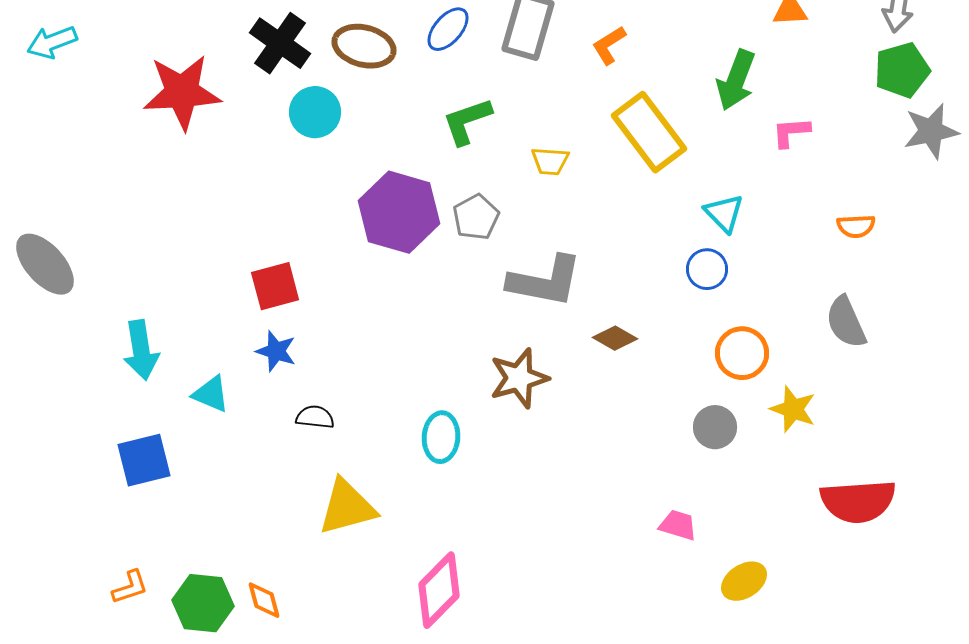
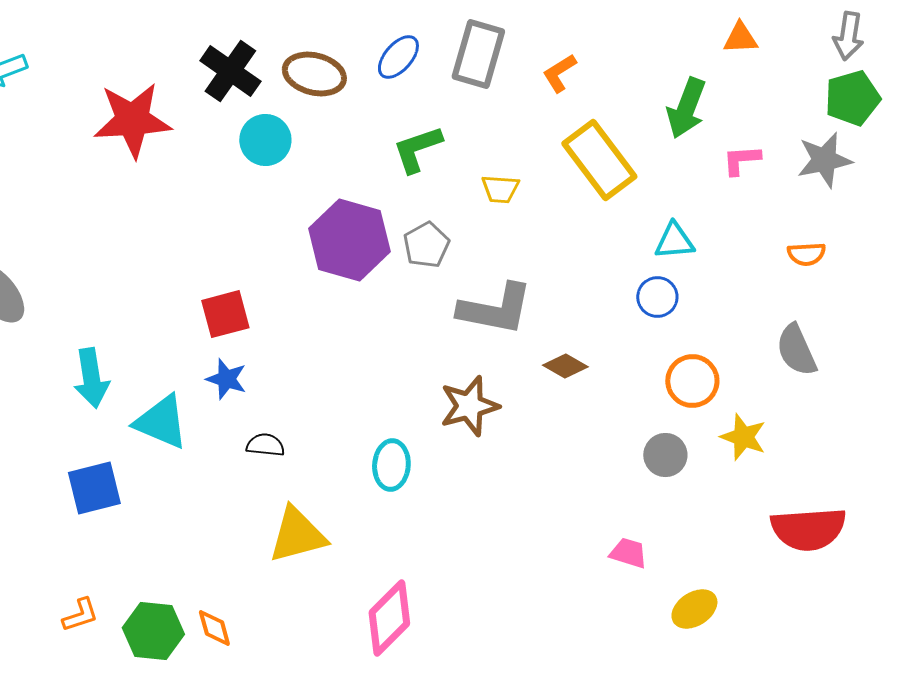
gray star: (931, 131) -> (824, 160), moved
cyan triangle: (724, 213) -> (674, 241), turned -51
cyan triangle: (211, 394) -> (161, 422), size x1.5

